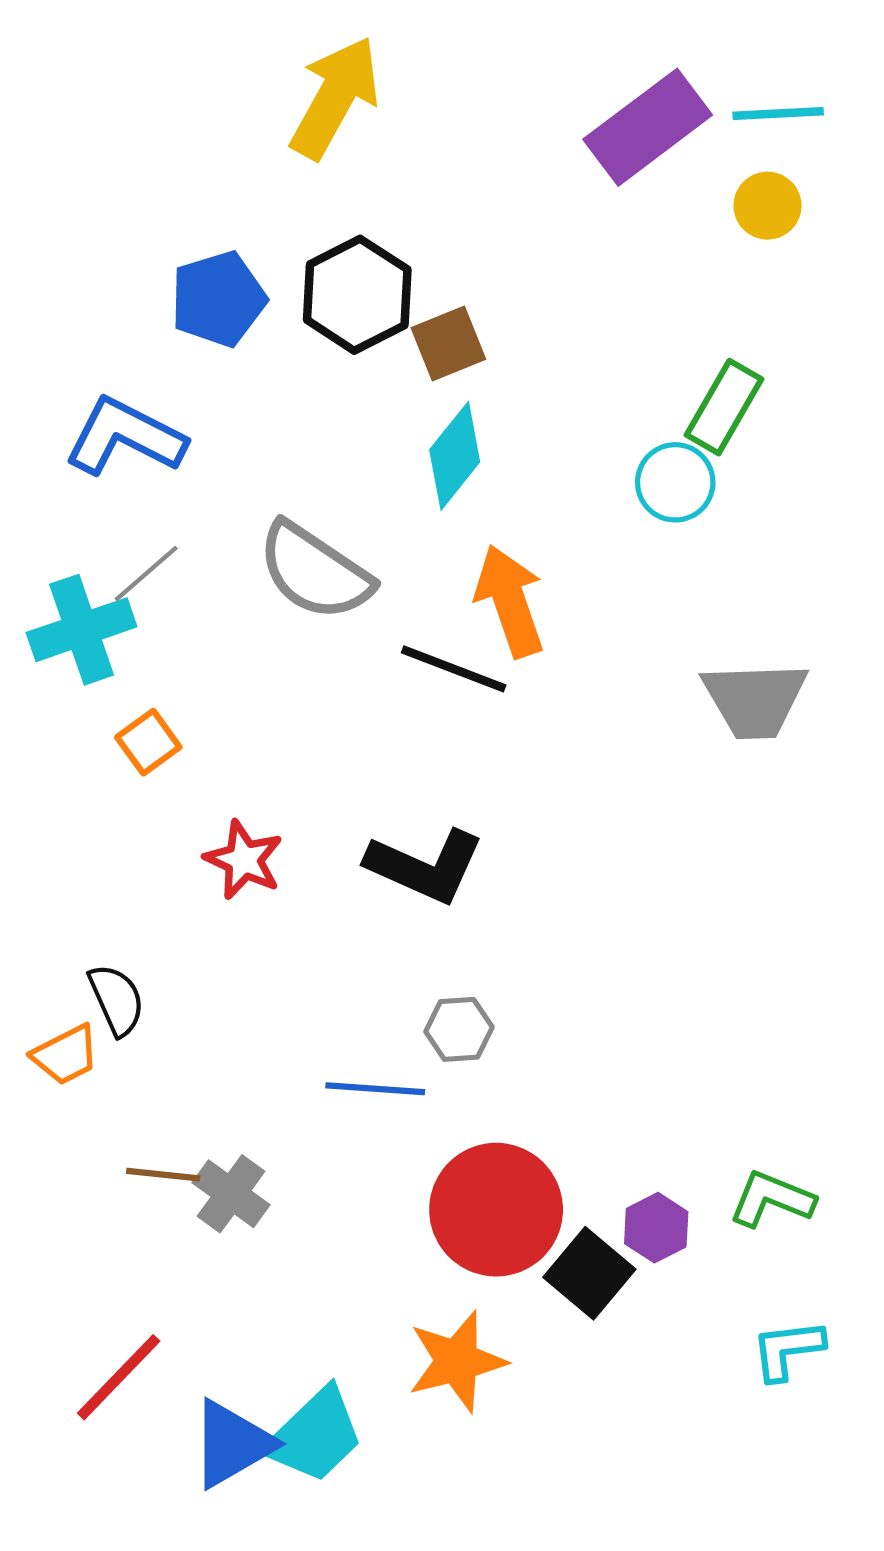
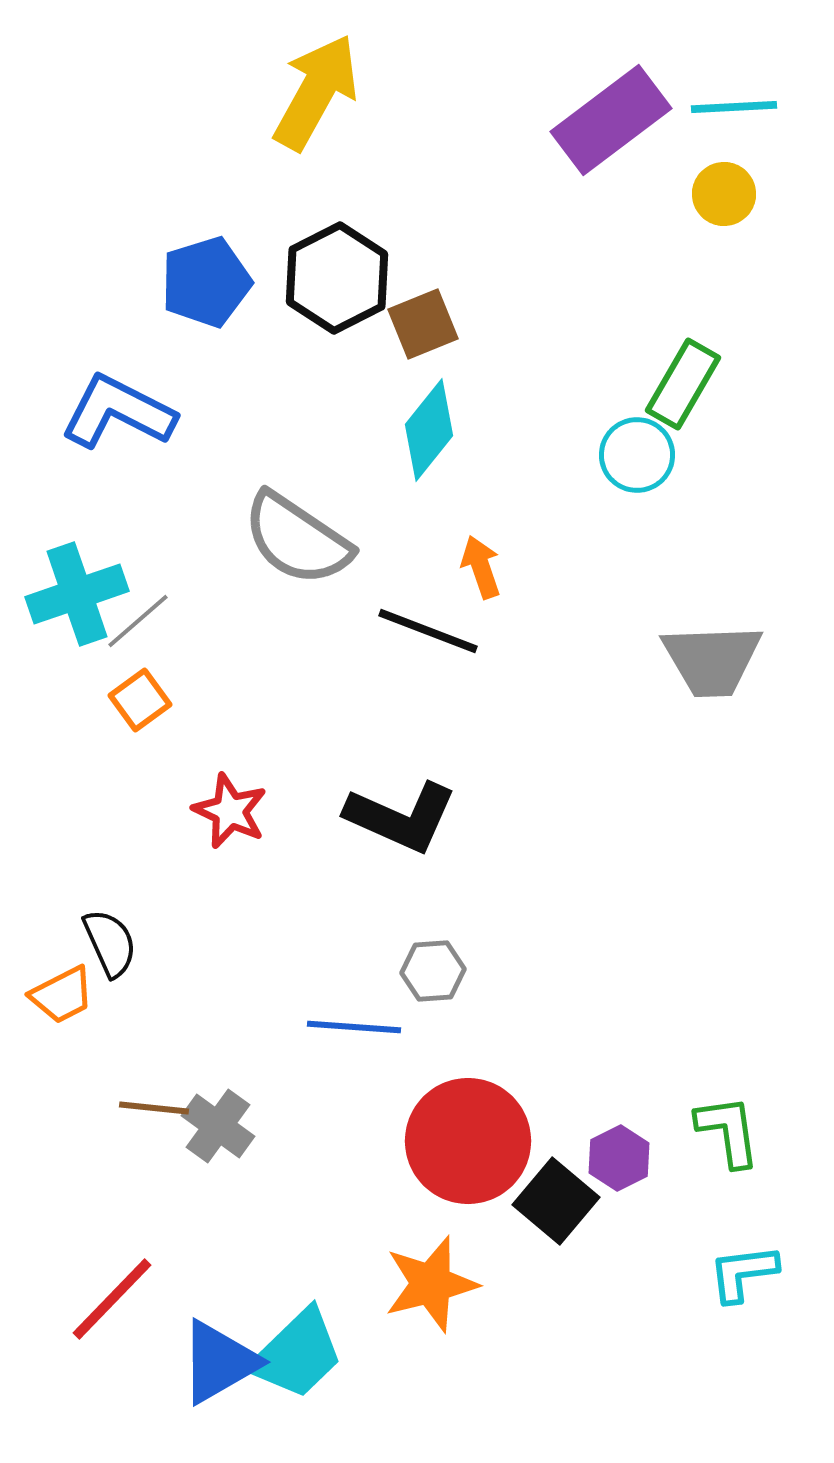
gray line: (146, 574) -> (138, 621), moved
orange arrow: (510, 601) -> (481, 567), size x0.6
green L-shape: (772, 1199) -> (728, 1131), turned 60

